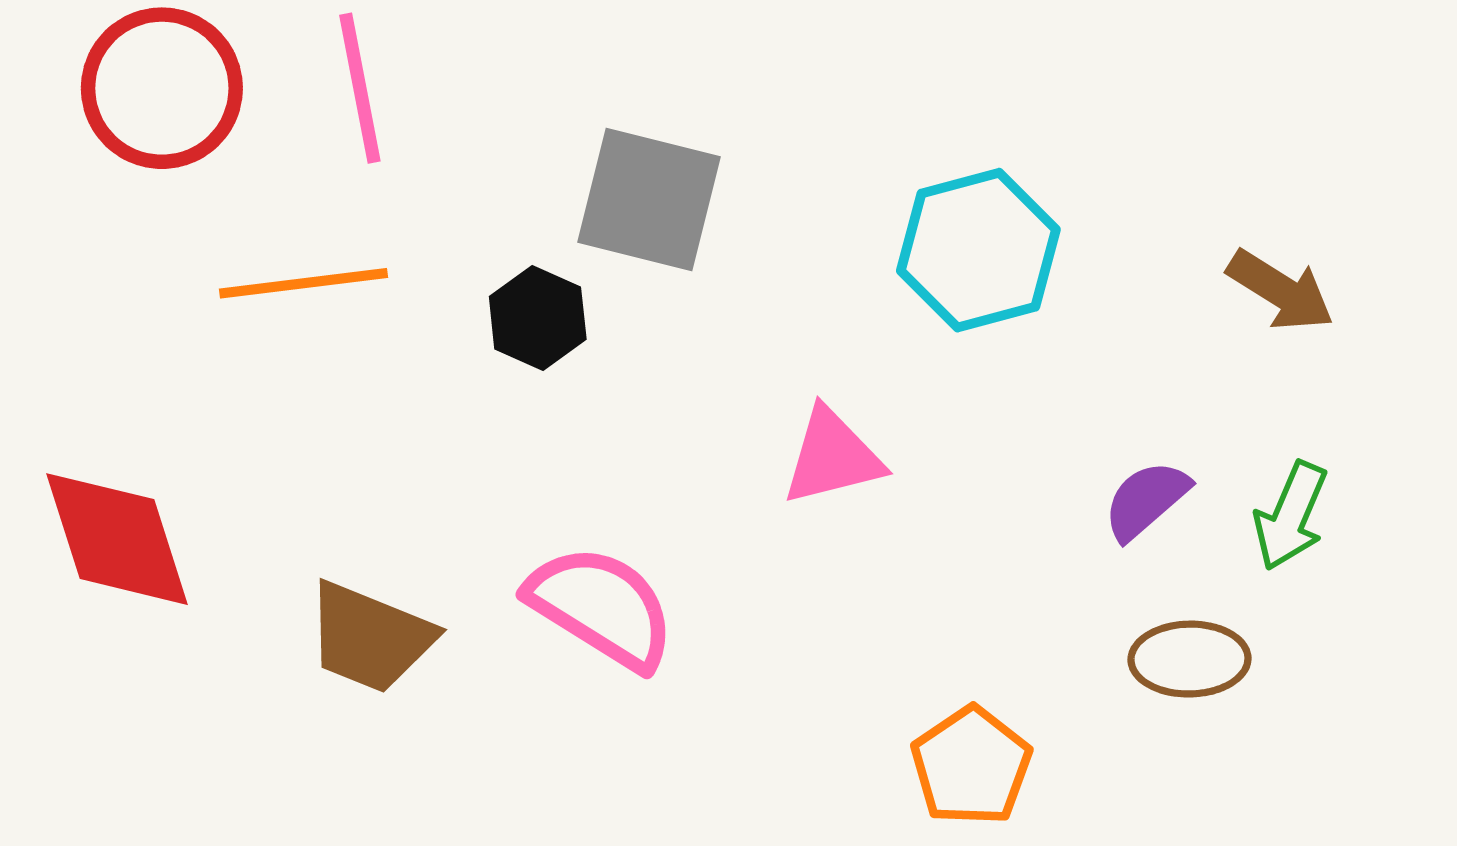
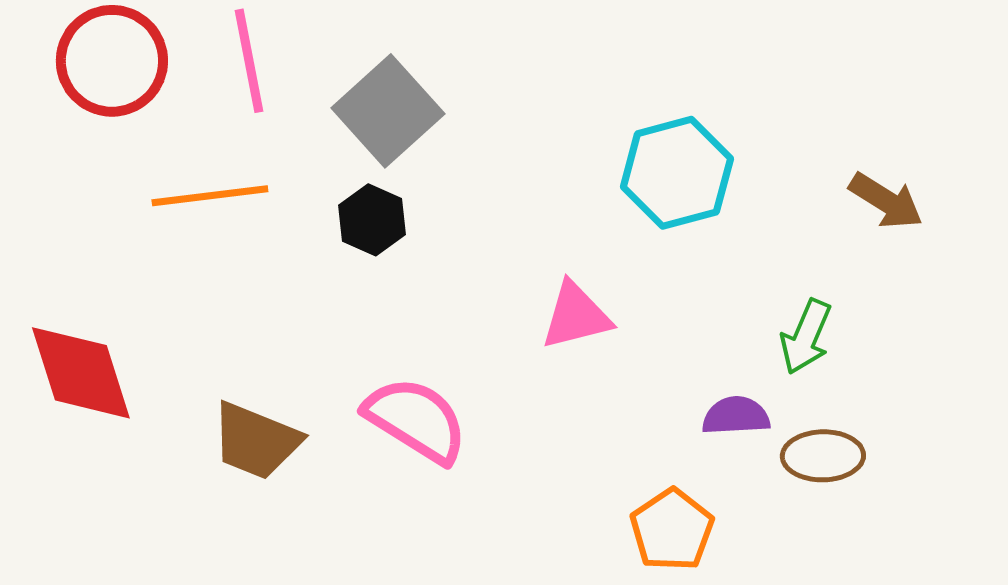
gray square: (649, 199) -> (388, 111), moved, turned 34
purple semicircle: (1146, 500) -> (736, 416), moved, turned 38
green arrow: (1291, 516) -> (806, 337), moved

